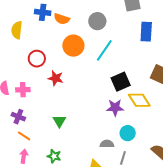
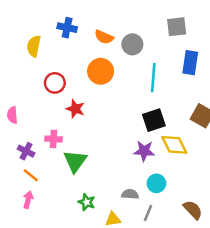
orange semicircle: (62, 19) -> (104, 37), moved
cyan line: (104, 50) -> (153, 78), moved, turned -35
pink cross: (23, 90) -> (54, 139), moved
green triangle: (59, 121) -> (75, 161), size x1.5
green star: (54, 156) -> (87, 202), moved

